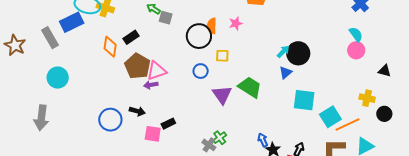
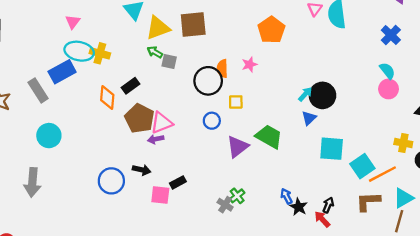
purple triangle: (222, 95) -> (237, 147), turned 30

